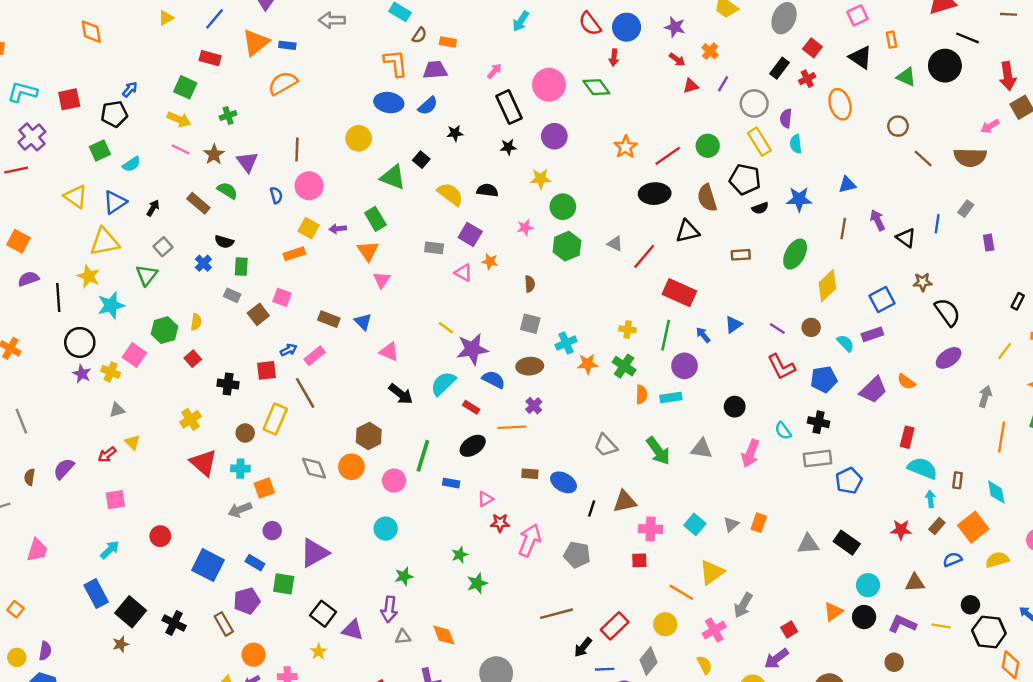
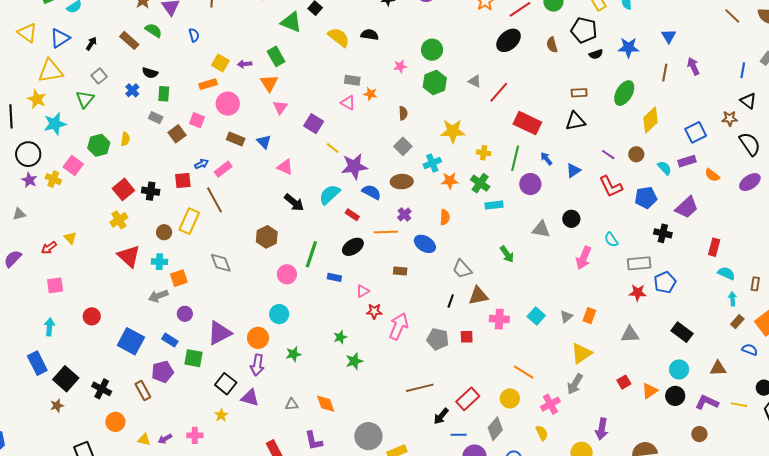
yellow star: (541, 179) -> (453, 131), moved, size x1.4
blue triangle: (847, 185) -> (669, 36), turned -49
pink circle: (309, 186) -> (228, 104), moved
black ellipse: (655, 194) -> (509, 40), turned -40
brown semicircle: (707, 198) -> (552, 45), size x0.7
black triangle: (688, 231) -> (575, 121), moved
purple square: (470, 234) -> (314, 124), moved
black triangle: (906, 238) -> (748, 101), moved
gray rectangle: (434, 248) -> (352, 80), moved
gray square: (530, 324) -> (403, 146), turned 30
blue triangle: (733, 325) -> (573, 170), moved
red square: (193, 359) -> (123, 189), moved, size x1.5
orange semicircle: (906, 382) -> (712, 175), moved
orange semicircle: (642, 394) -> (445, 217), moved
cyan rectangle: (671, 398) -> (494, 205), moved
gray triangle: (117, 410) -> (19, 214), moved
black cross: (819, 422) -> (663, 233), moved
gray trapezoid: (606, 445) -> (462, 269), moved
gray triangle: (702, 449) -> (541, 229), moved
green arrow: (658, 451) -> (507, 254), size x0.7
orange circle: (351, 467) -> (258, 338), moved
cyan semicircle: (922, 468) -> (726, 273), size x0.7
blue ellipse: (564, 482) -> (425, 244), moved
red star: (901, 530) -> (638, 293), moved
black rectangle: (847, 543) -> (682, 332), moved
cyan arrow: (110, 550) -> (49, 327), turned -42
blue semicircle: (952, 559) -> (750, 350), turned 42
red square: (639, 560) -> (467, 337), moved
yellow triangle: (712, 572) -> (581, 353), moved
purple arrow: (389, 609) -> (257, 365), moved
red square: (789, 630) -> (624, 382), moved
orange circle: (254, 655) -> (115, 422), moved
purple arrow: (776, 659) -> (602, 429), turned -45

